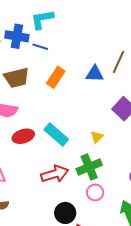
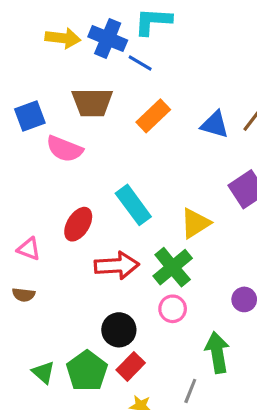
red ellipse: (23, 136) -> (78, 224), moved, turned -55
yellow triangle: (97, 137) -> (195, 223), size x1.5
green cross: (89, 167) -> (173, 267), turned -30

